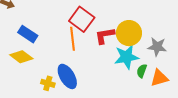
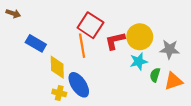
yellow diamond: (21, 57) -> (57, 67), moved, turned 55
cyan star: (127, 57) -> (139, 61), size x0.7

